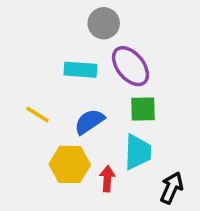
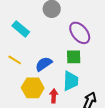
purple ellipse: (130, 66) -> (80, 33), moved
cyan rectangle: (80, 70) -> (21, 29), moved, turned 36

